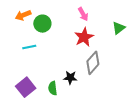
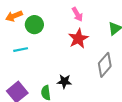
gray diamond: (93, 63) -> (105, 65), moved

